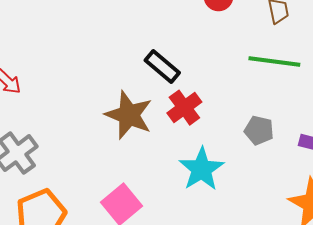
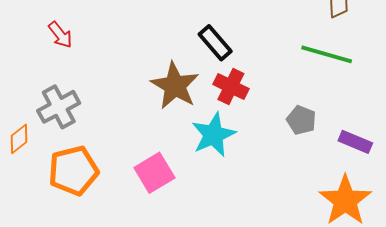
red cross: (184, 108) -> (231, 87), turned -36
cyan star: (201, 169) -> (213, 135), moved

